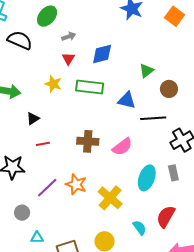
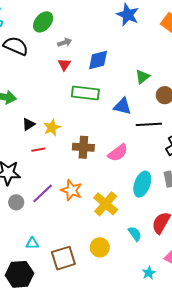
yellow star: (53, 84) -> (52, 128), moved, turned 30
gray circle: (22, 213) -> (16, 202), moved

